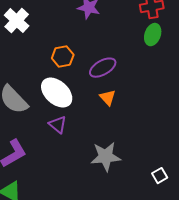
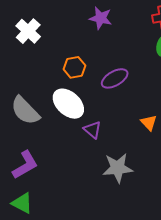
orange triangle: (108, 98) -> (149, 123), moved
purple triangle: (58, 125) -> (93, 130), moved

